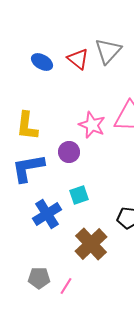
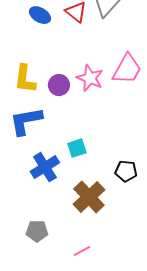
purple circle: (69, 152) -> (59, 85), moved
pink line: (66, 286) -> (82, 251), moved, turned 30

